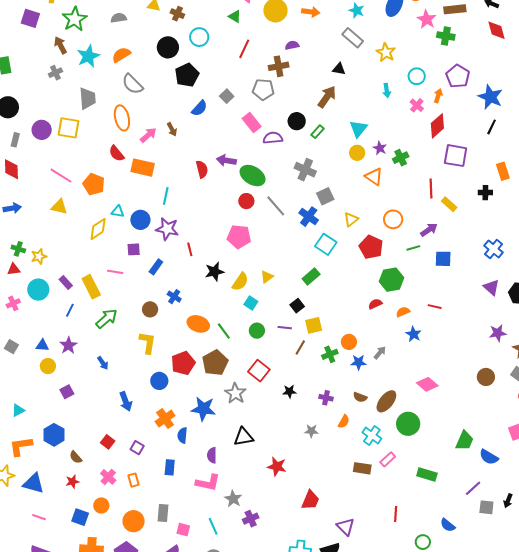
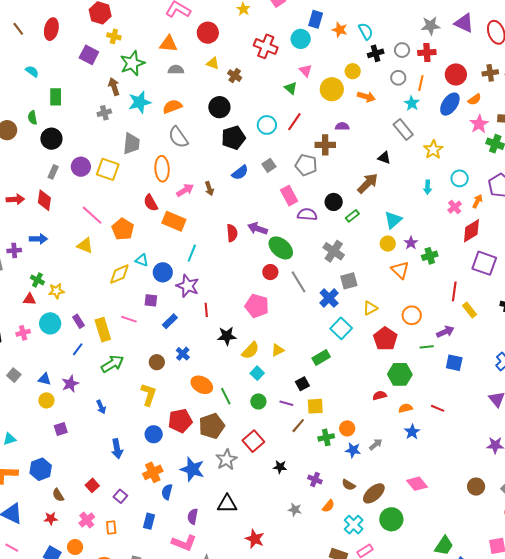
cyan circle: (199, 37) -> (267, 125), moved

